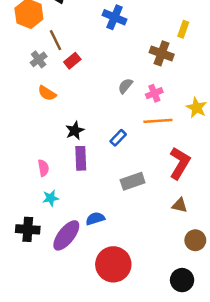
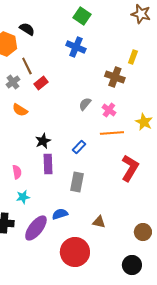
pink cross: (154, 93) -> (109, 110), turned -32
gray rectangle: (133, 181) -> (77, 182), moved, turned -60
brown triangle: (180, 205) -> (99, 222), moved

